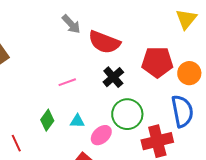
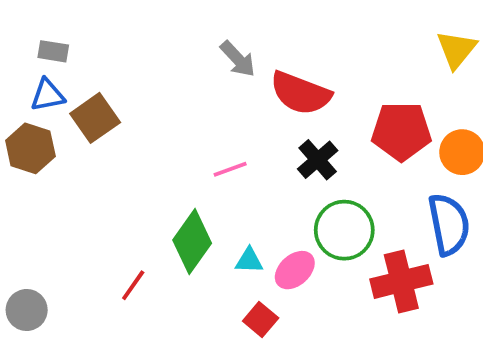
green diamond: (47, 120) -> (192, 242), size x1.5
cyan triangle: (77, 121) -> (249, 261), moved
red line: (16, 143) -> (133, 285), turned 60

